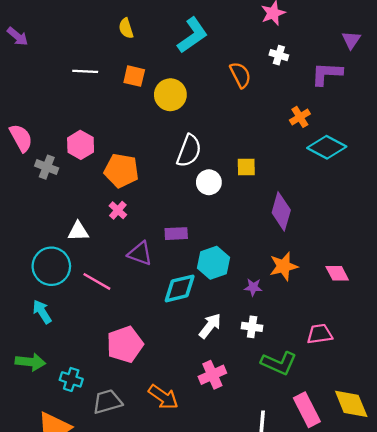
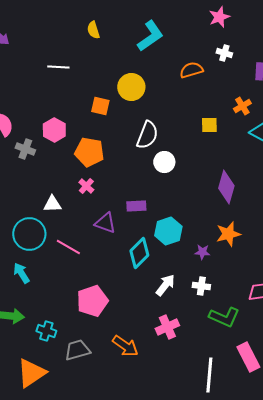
orange semicircle: (240, 75) -> (191, 70), turned -80
orange square: (134, 76) -> (100, 106), moved
yellow square: (246, 167) -> (209, 125), moved
cyan diamond: (180, 288) -> (139, 253), turned -32

